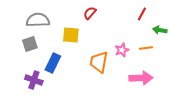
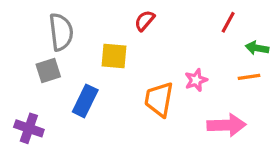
gray semicircle: (38, 20) -> (61, 32), turned 85
orange line: (146, 48) -> (249, 77), moved
purple cross: (34, 80) -> (29, 128), moved

